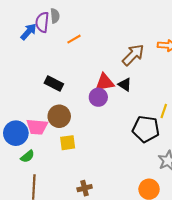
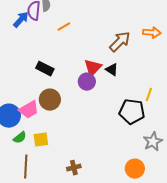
red triangle: (105, 82) -> (93, 68), turned -36
pink trapezoid: (37, 127) -> (29, 110), turned -35
yellow square: (68, 143) -> (41, 140), moved

